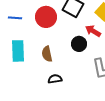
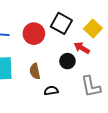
black semicircle: (55, 79) -> (51, 91), moved

